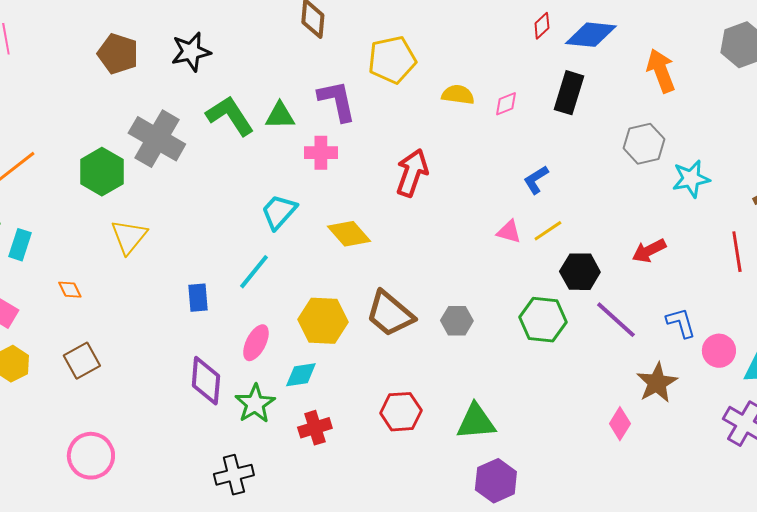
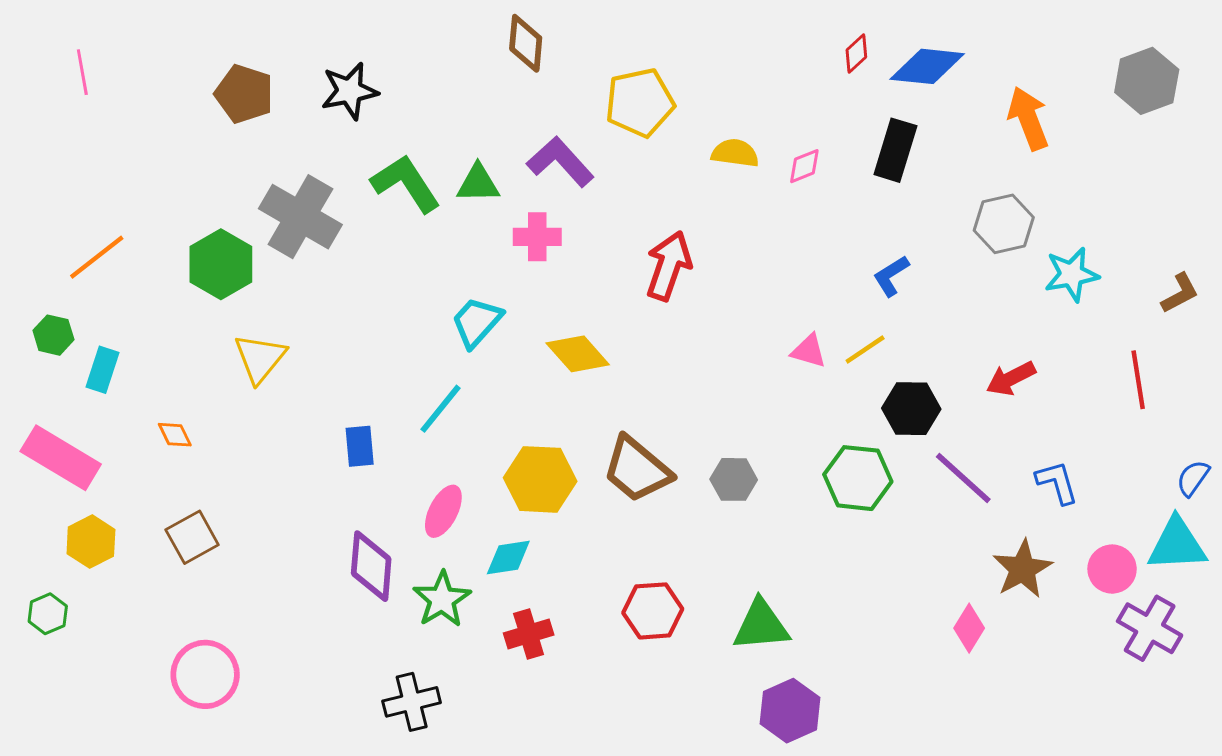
purple L-shape: (337, 101) -> (560, 162), turned -30
blue L-shape: (536, 180) -> (891, 276), moved
pink circle: (719, 351) -> (1112, 569), moved

